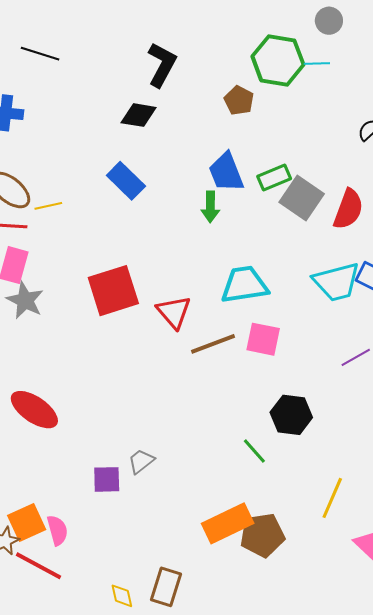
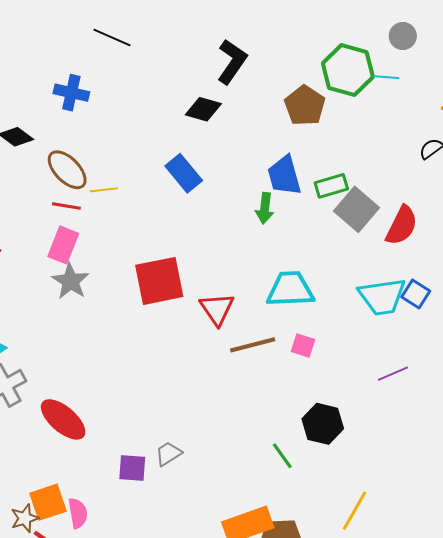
brown pentagon: (239, 101) -> (305, 106), size x1.4
pink square: (263, 339) -> (303, 346), size x0.7
red ellipse: (34, 410) -> (63, 419), moved

